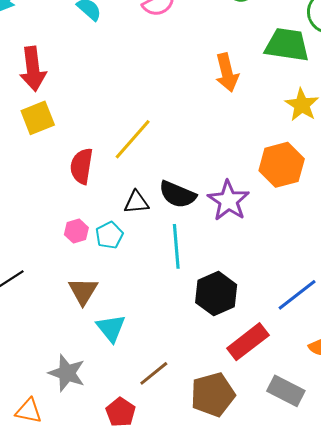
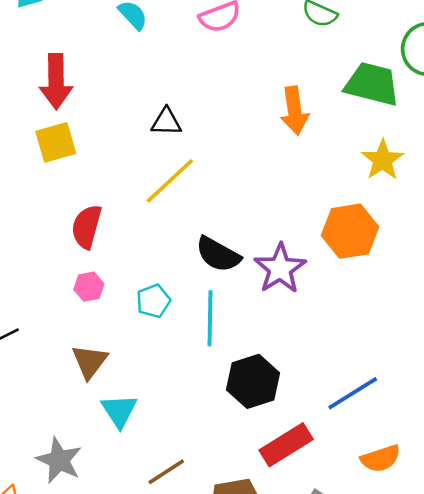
red semicircle: (82, 166) -> (87, 227), moved
black triangle: (136, 202) -> (166, 122), moved
cyan pentagon: (109, 235) -> (153, 301), moved

